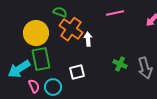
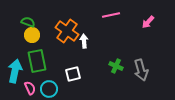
green semicircle: (60, 12) -> (28, 22), moved
yellow circle: (36, 33) -> (32, 35), size x0.6
cyan arrow: (19, 69) -> (15, 71), turned 135

